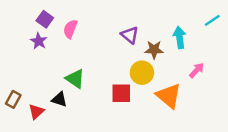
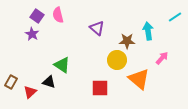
pink semicircle: (70, 29) -> (58, 15), moved, turned -35
purple triangle: (130, 35) -> (97, 28), moved
red square: (121, 93) -> (100, 88), moved

